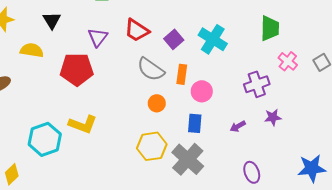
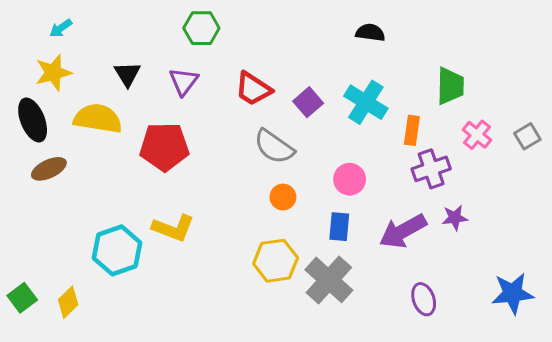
purple triangle: (98, 37) -> (184, 81), moved
yellow semicircle: (32, 50) -> (98, 119), size x1.4
orange rectangle: (182, 74) -> (412, 130), moved
purple arrow: (238, 126) -> (403, 231), size x2.0

